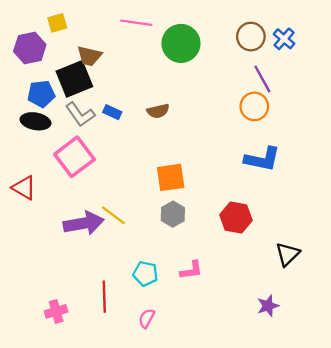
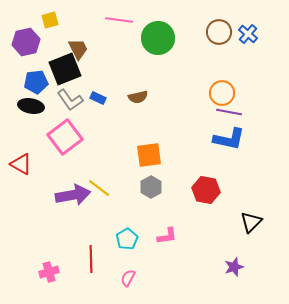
brown trapezoid: (89, 56) -> (78, 49), turned -130
purple line: (262, 79) -> (229, 112), moved, turned -50
cyan pentagon: (145, 274) -> (127, 239), turned 30

